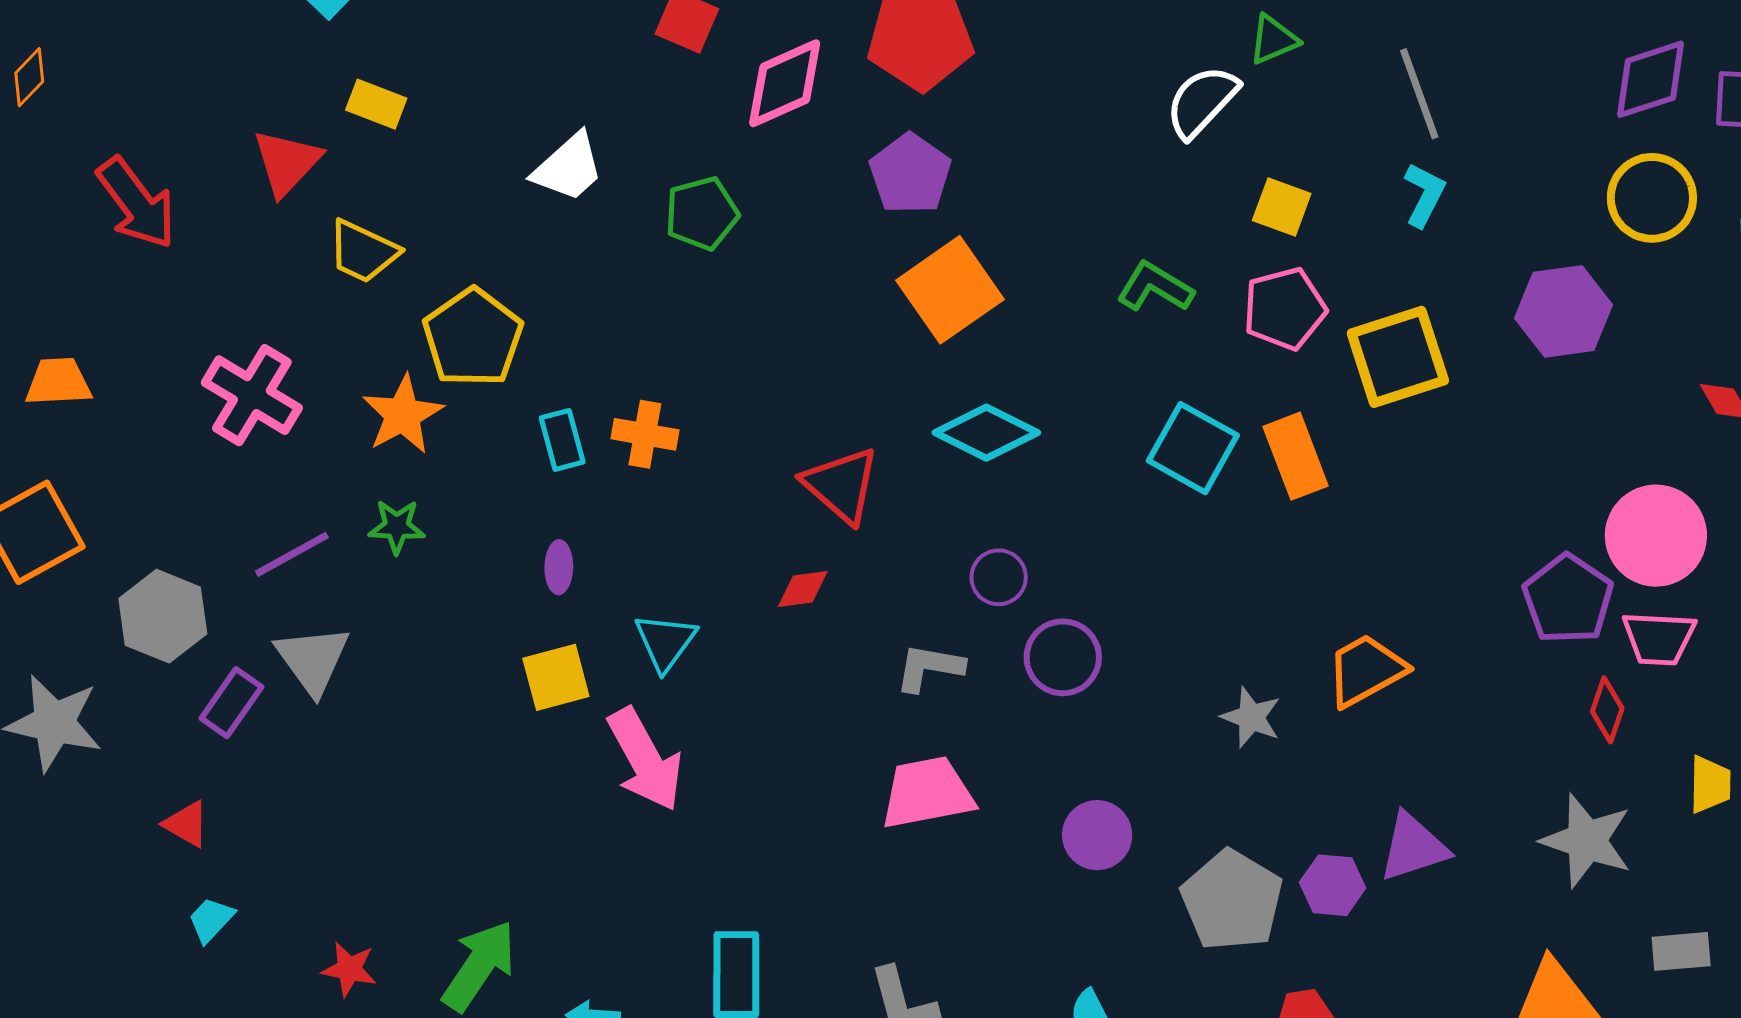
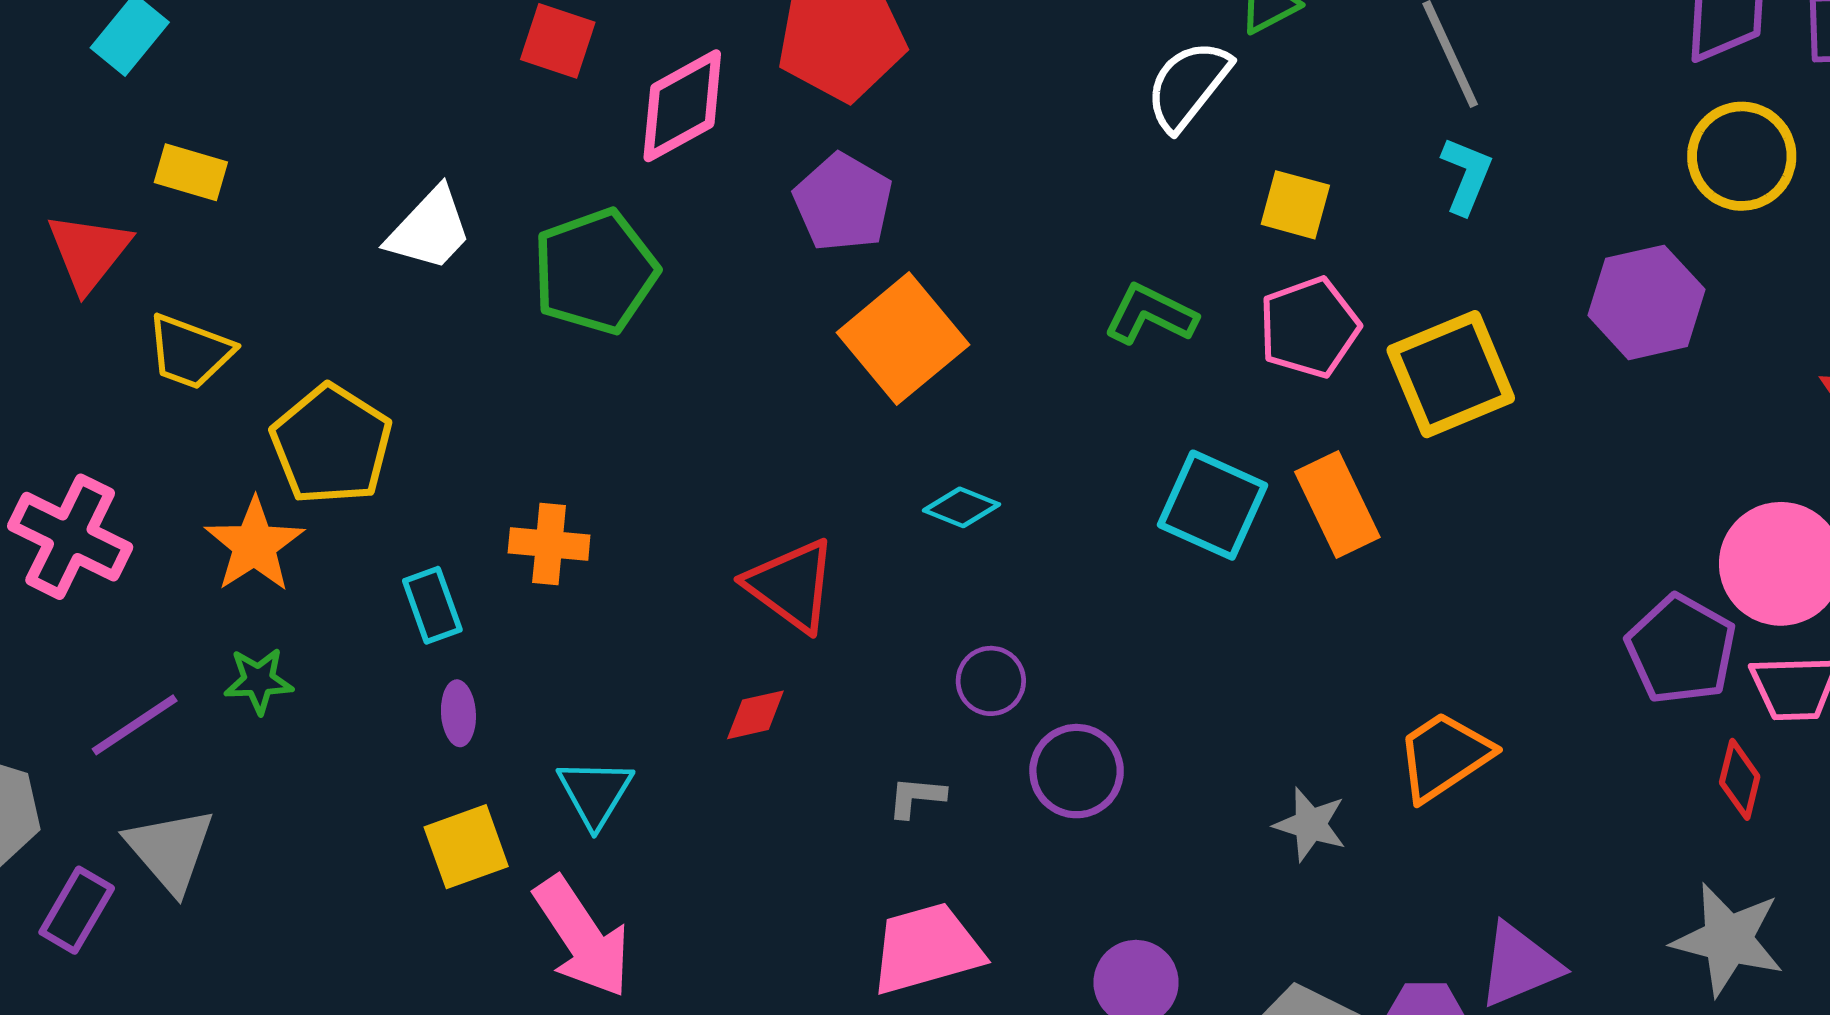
green pentagon: (702, 213) -> (595, 271), size x1.4
cyan diamond: (986, 433) -> (961, 507), size x0.6
cyan rectangle: (562, 440) -> (432, 605), moved
gray L-shape: (929, 667) -> (916, 797), size x0.7

